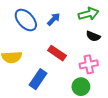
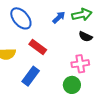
blue arrow: (54, 19) -> (59, 17), moved
red rectangle: (57, 53) -> (38, 47), moved

